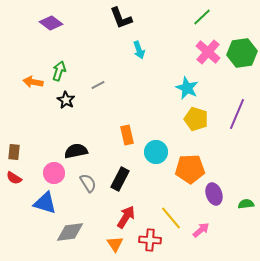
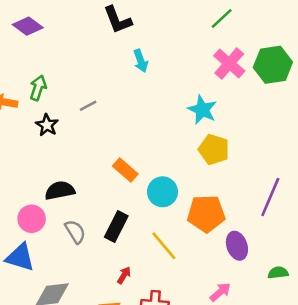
purple line: (237, 114) -> (270, 197), moved
orange rectangle: (127, 135) -> (125, 170), turned -36
green semicircle: (246, 204) -> (278, 273), moved
red arrow: (126, 217) -> (124, 275), size x0.6
yellow line: (171, 218) -> (164, 246), moved

